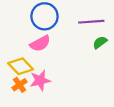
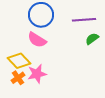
pink semicircle: (40, 43) -> (37, 40), turned 60

